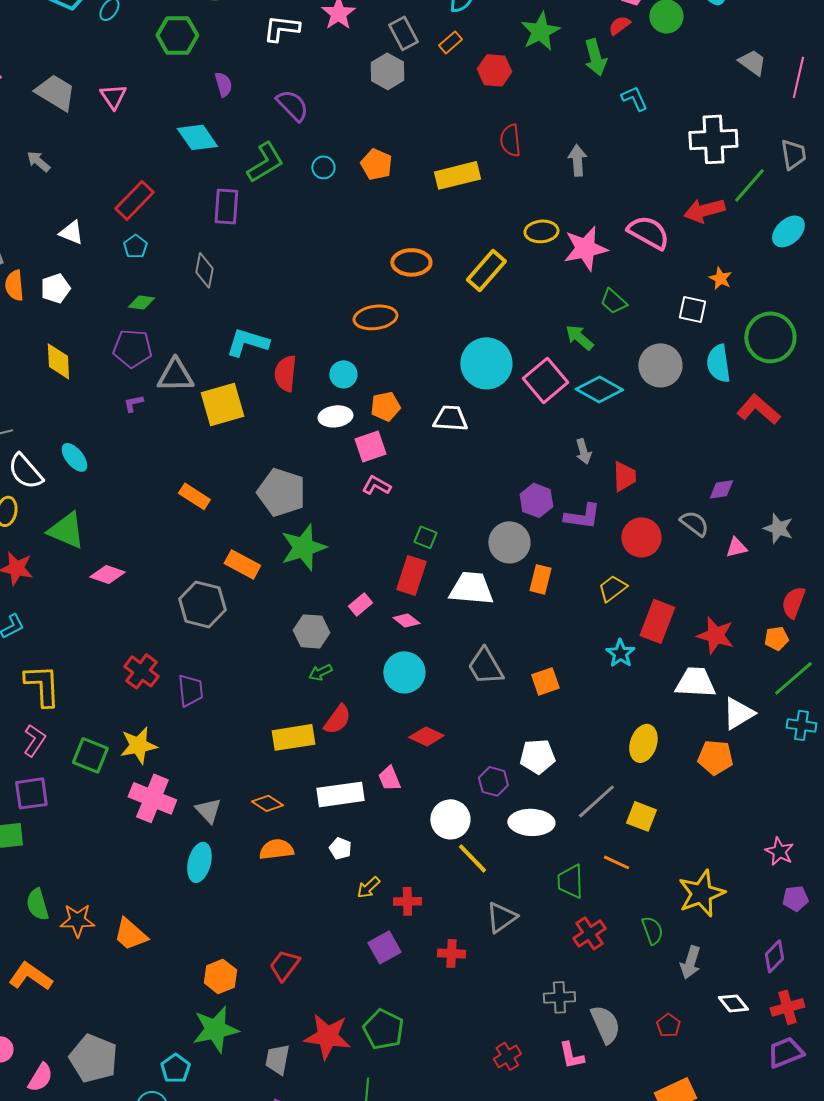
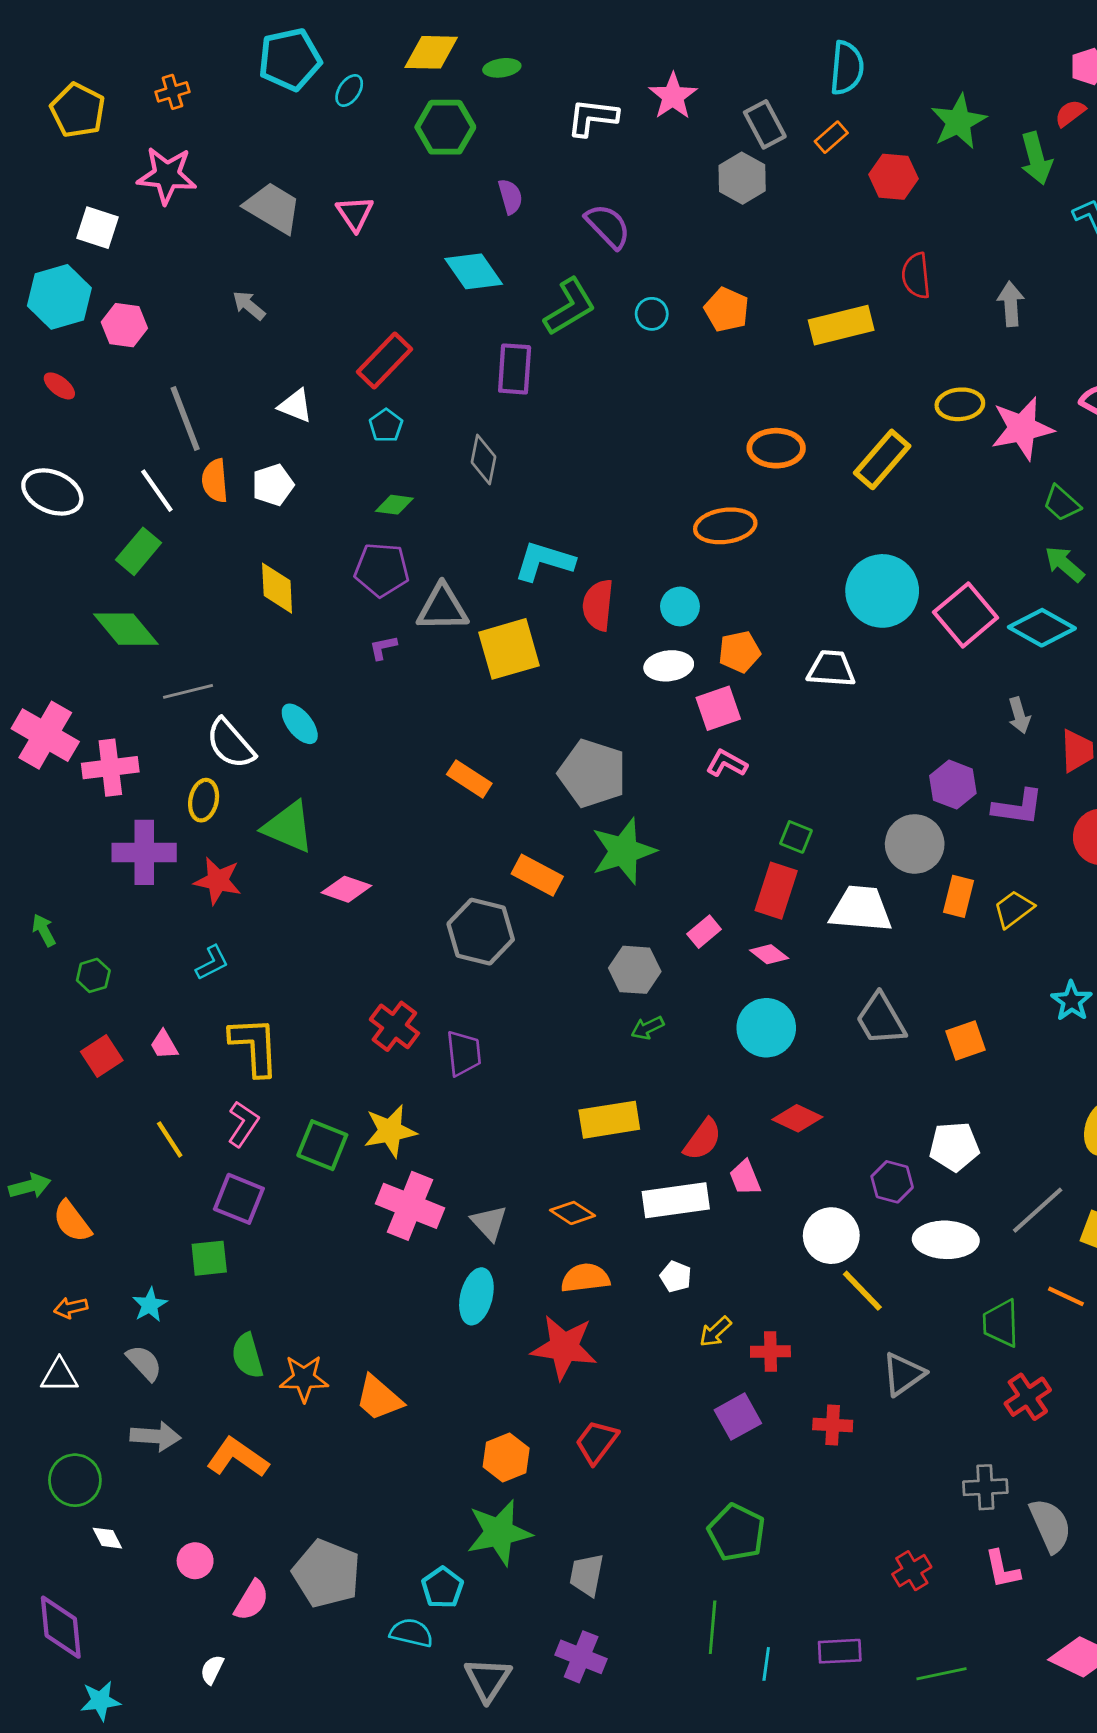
green arrow: (579, 337) -> (1065, 564), moved
yellow trapezoid: (612, 588) -> (1014, 909), moved
red semicircle: (337, 719) -> (703, 1139), moved
purple square: (31, 793) -> (239, 1199), turned 30
red star: (327, 1036) -> (564, 1347), moved

